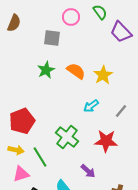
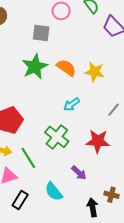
green star: (46, 70) -> (35, 67), size x1.4
yellow star: (103, 75) -> (95, 72), turned -30
cyan arrow: (91, 106) -> (72, 104), moved

